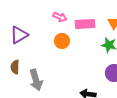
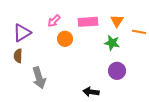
pink arrow: (60, 17) -> (54, 21), moved, turned 112
brown semicircle: (15, 67) -> (18, 56), moved

